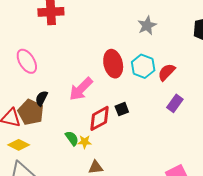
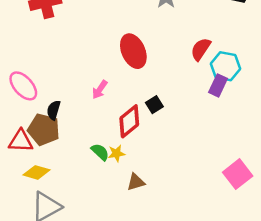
pink ellipse: (27, 61) -> (23, 86), moved
cyan hexagon: (143, 66) -> (225, 66), moved
pink arrow: (81, 89) -> (100, 90), size x0.6

